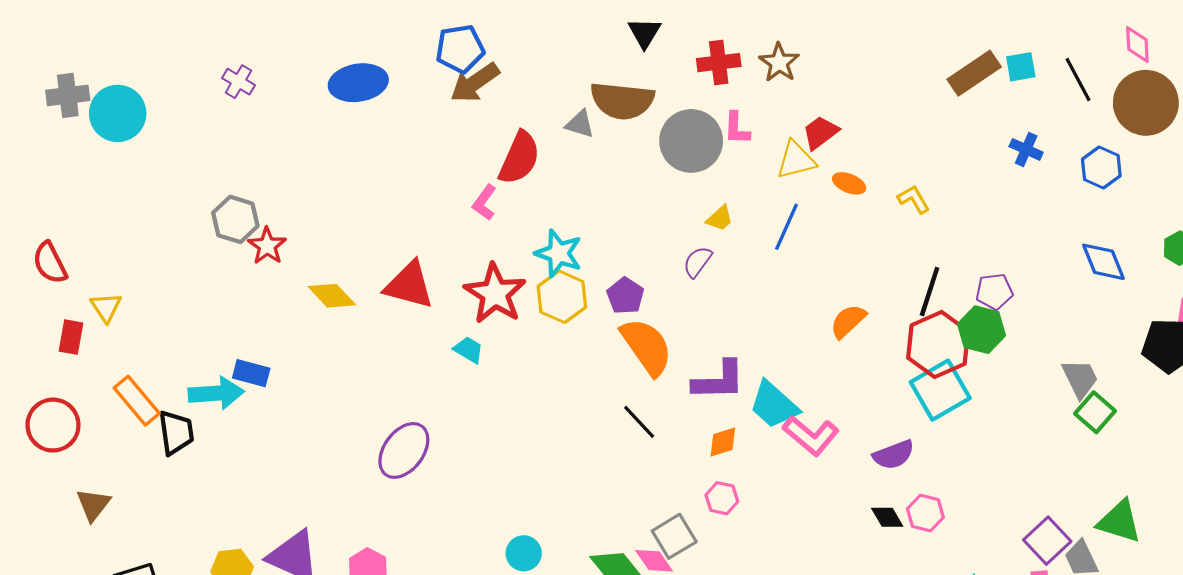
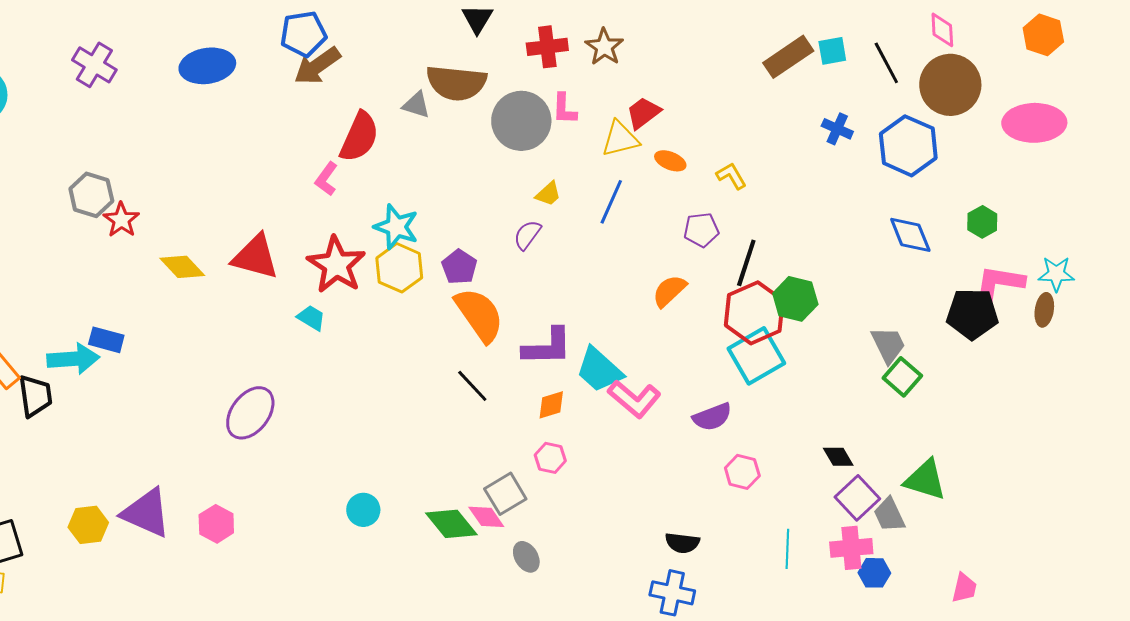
purple cross: (238, 82) -> (94, 65), size x1.4
blue hexagon: (1101, 167) -> (908, 146), size x1.5
purple pentagon: (994, 291) -> (701, 230), moved
black diamond: (887, 517) -> (838, 457), moved

